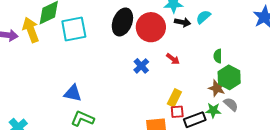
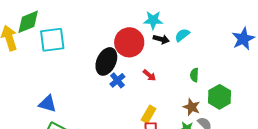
black ellipse: (122, 22) -> (106, 61), moved
green hexagon: (229, 77) -> (220, 97), moved

